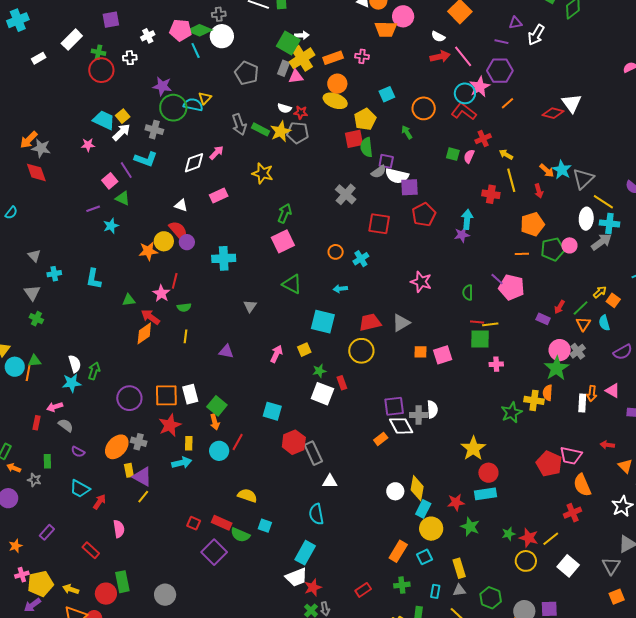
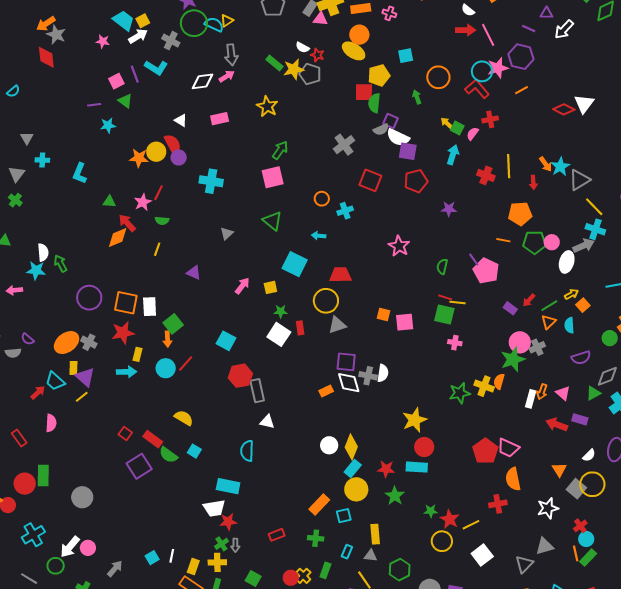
gray arrow: (239, 124) -> (231, 55), moved
yellow arrow: (506, 154) -> (447, 123), moved
cyan arrow: (467, 219) -> (453, 155), moved
white ellipse: (586, 219) -> (567, 262), moved
gray triangle: (401, 323) -> (337, 325), moved
green arrow: (94, 371) -> (60, 263), turned -60
gray semicircle: (66, 425) -> (13, 353), moved, turned 126
red arrow: (607, 445) -> (557, 425), moved, size x1.5
cyan trapezoid: (80, 489) -> (55, 381), moved
cyan rectangle: (305, 553) -> (228, 486), turned 60

